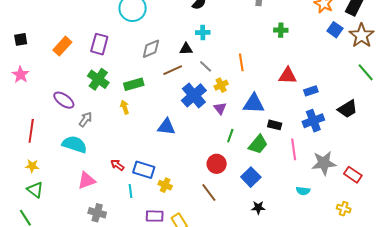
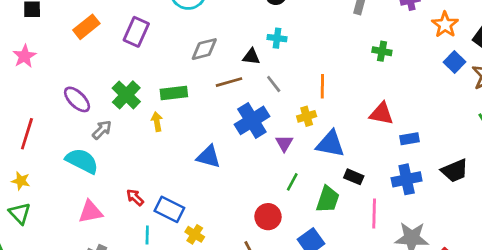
green cross: (98, 79) -> (126, 95), moved
yellow cross: (221, 85) -> (307, 116), moved
green trapezoid: (258, 144) -> (328, 199), turned -30

